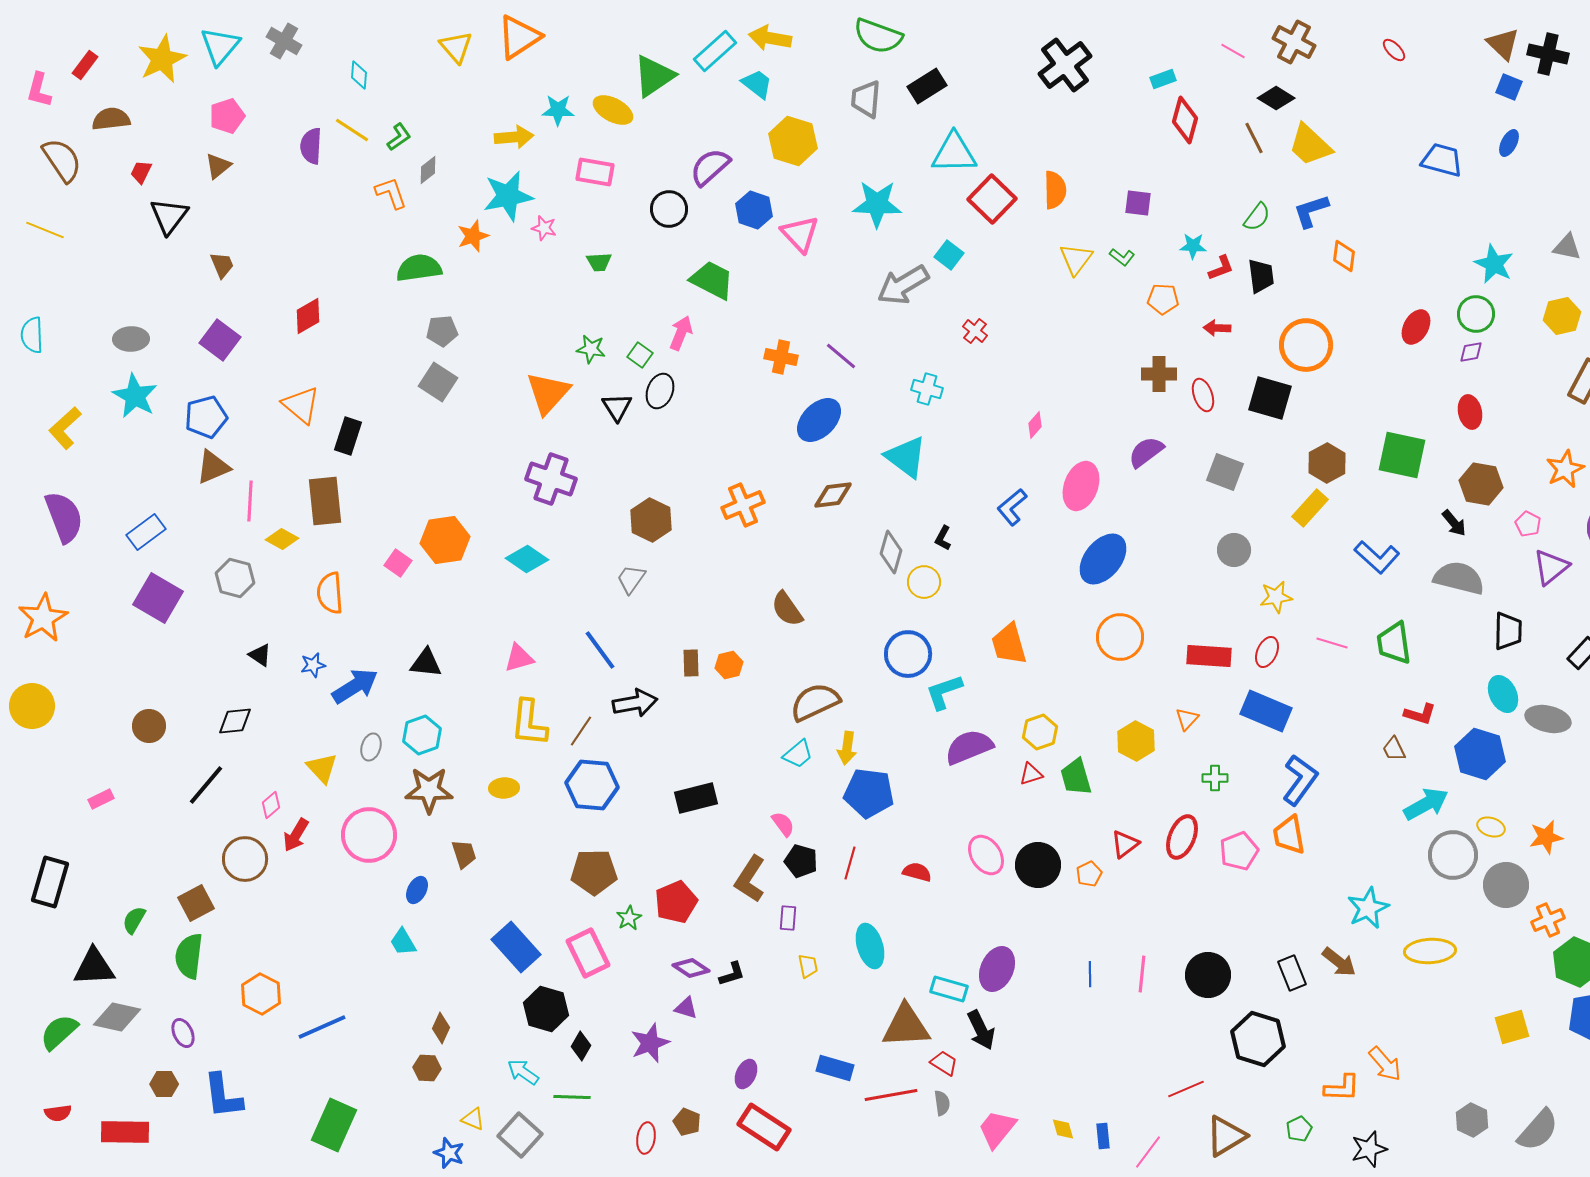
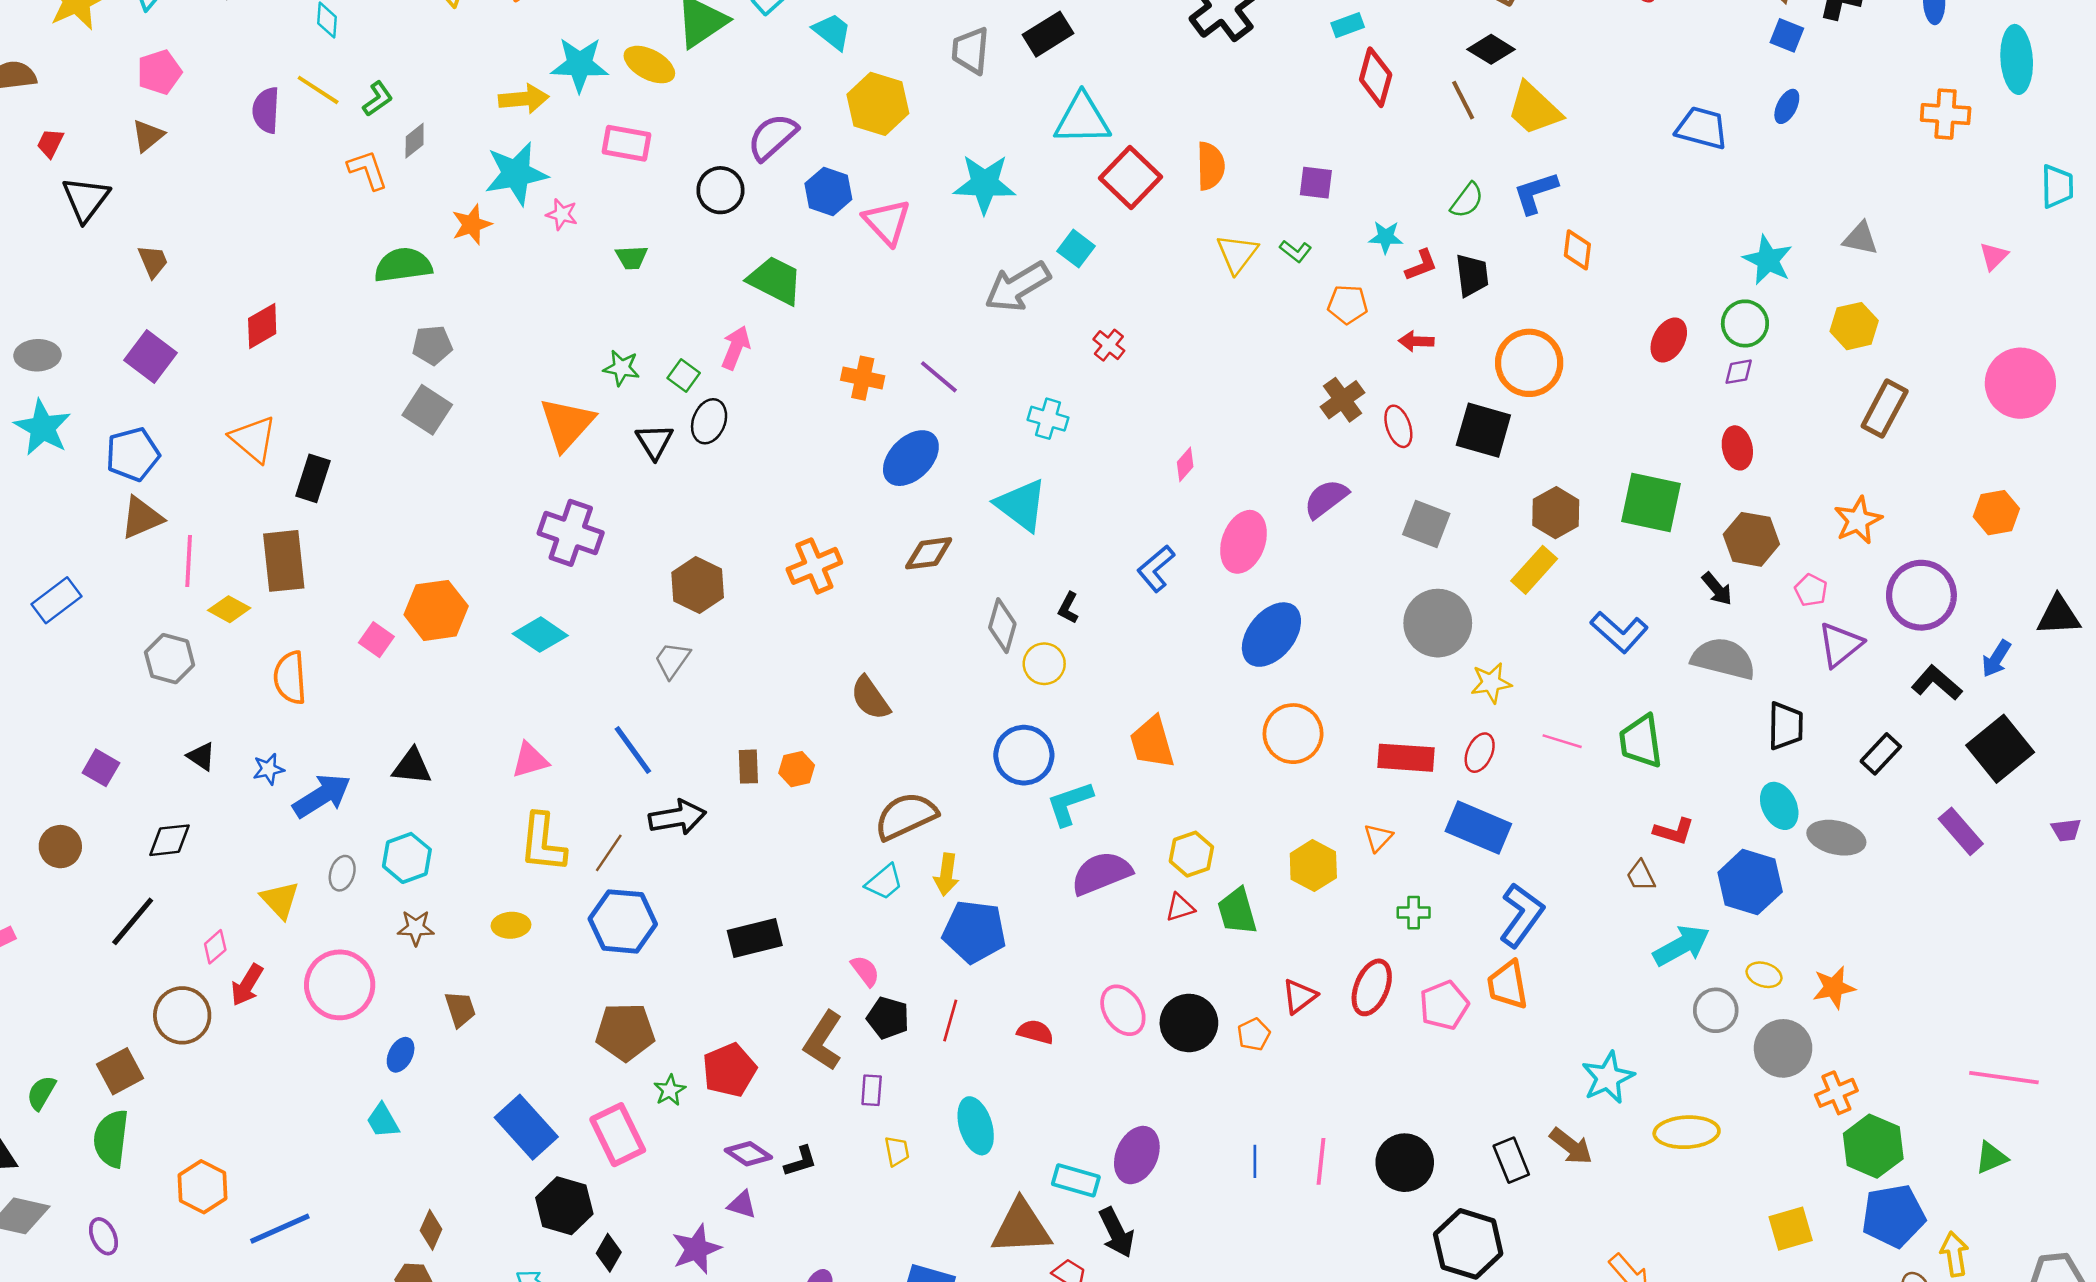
cyan star: (558, 110) -> (580, 65), size x1.4
brown cross: (1159, 374) -> (1343, 400), turned -36
gray circle: (1234, 550) -> (1438, 623), size x1.6
purple square: (158, 598) -> (101, 768), moved, size x0.6
brown star: (429, 790) -> (416, 928), size x0.6
gray circle: (1453, 855) -> (1716, 1010), size x0.7

